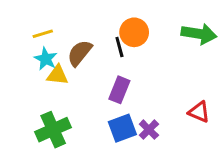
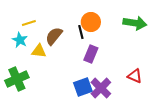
cyan star: (46, 59) -> (20, 40), moved
purple rectangle: (119, 90) -> (91, 54), moved
green cross: (53, 130) -> (17, 79), moved
purple cross: (149, 130) -> (101, 88), size x1.5

